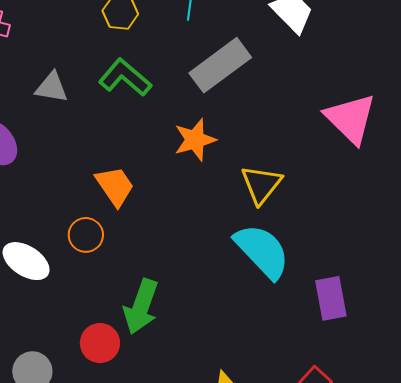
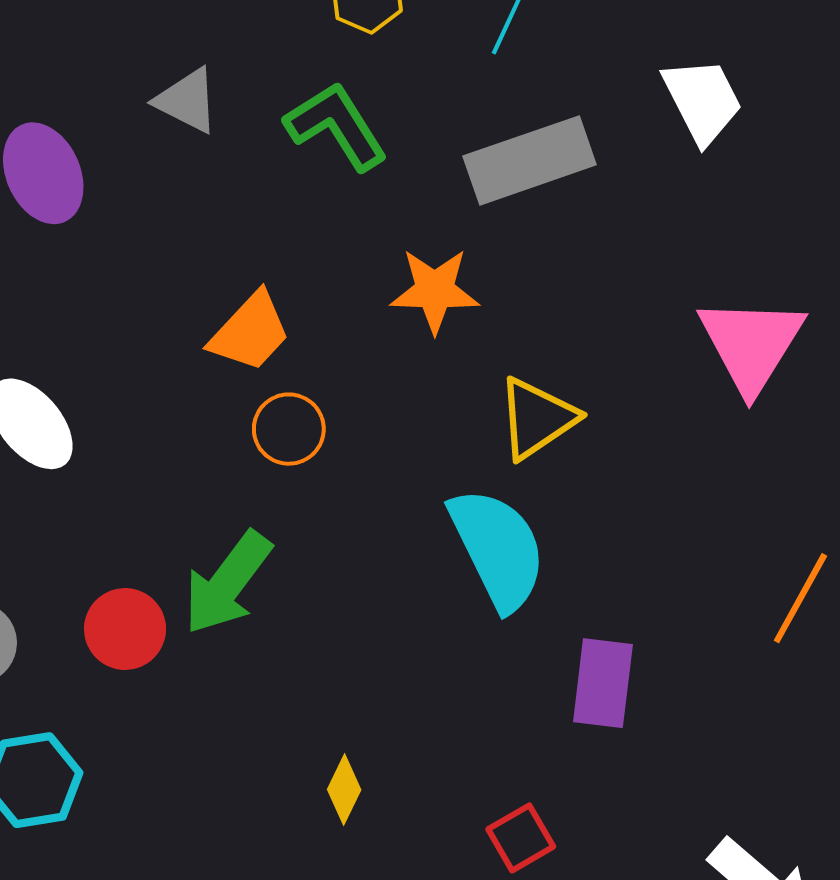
orange trapezoid: (115, 186) -> (250, 332), turned 60
orange circle: (86, 235) -> (289, 429), moved

